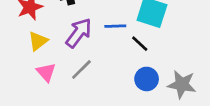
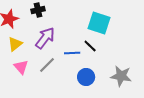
blue line: (115, 26) -> (72, 53), moved
blue circle: (147, 79) -> (86, 77), moved

